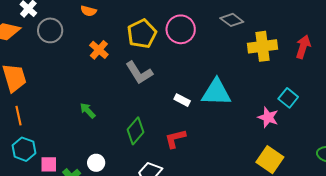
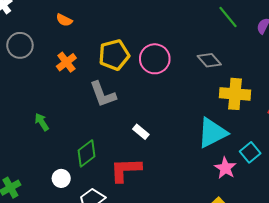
gray circle: (50, 30) -> (20, 45), moved
cyan triangle: (216, 92) -> (212, 133), moved, turned -40
red L-shape: (175, 139) -> (126, 170), size x1.4
white circle: (96, 163) -> (61, 178), moved

